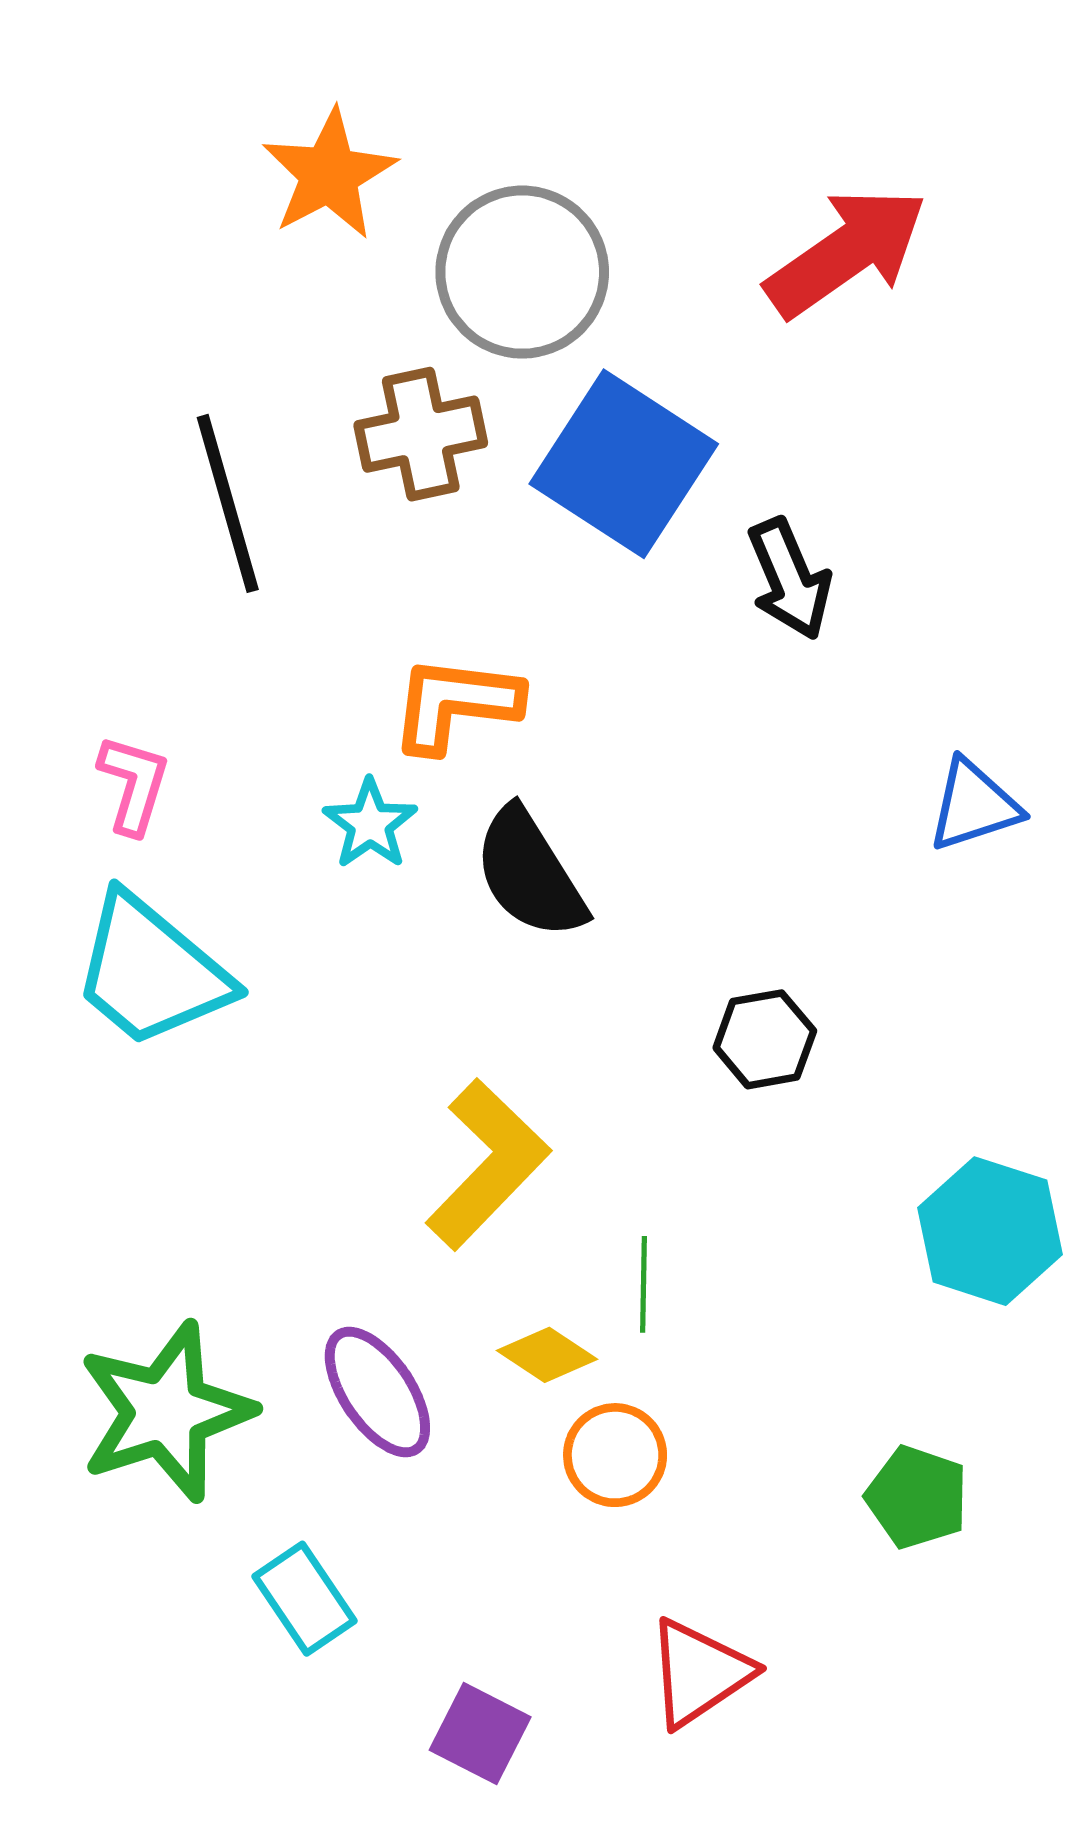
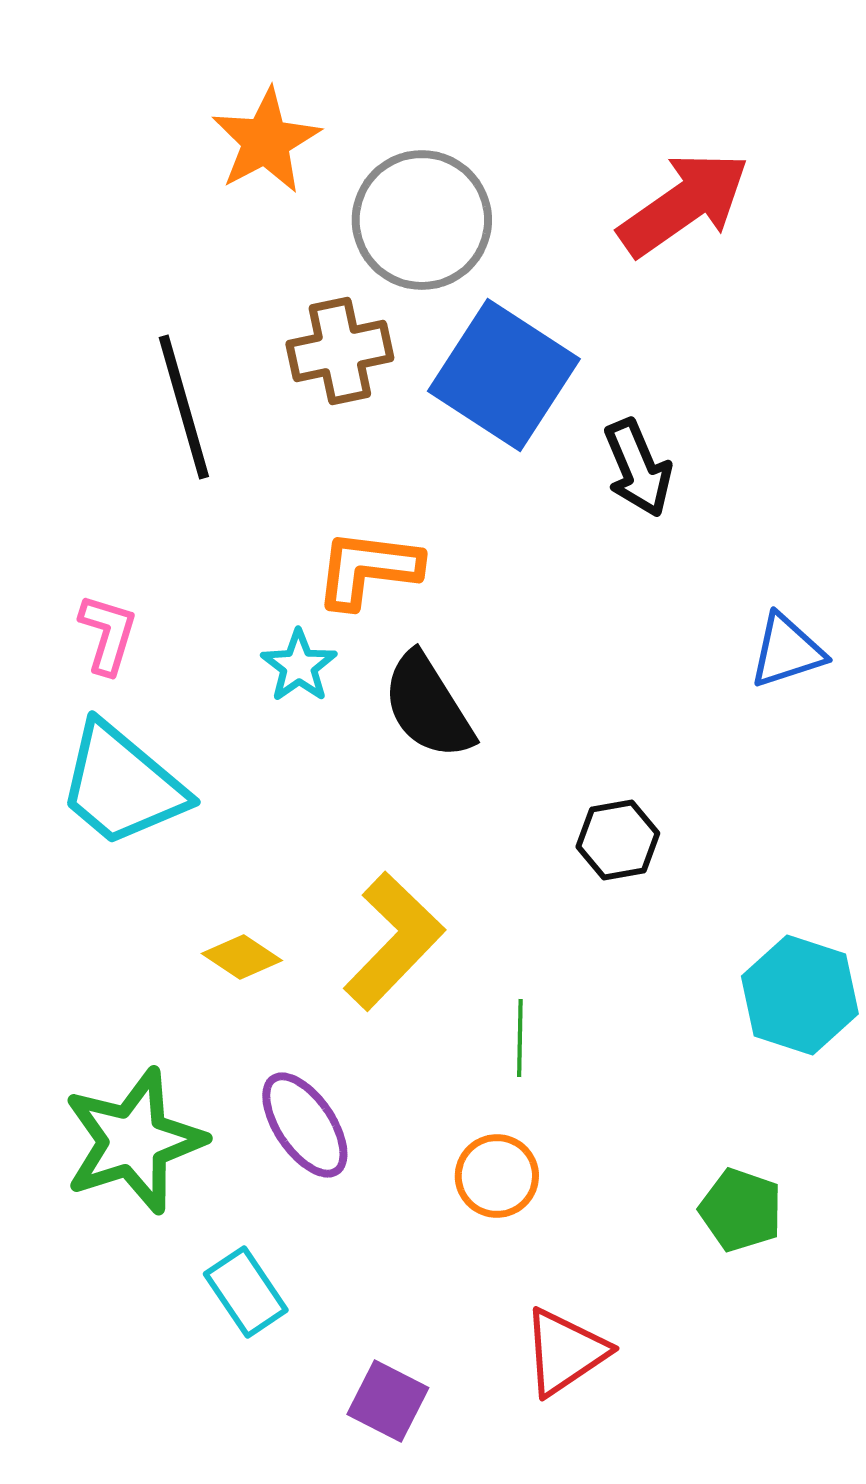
yellow diamond: (547, 1355) -> (242, 957), moved

